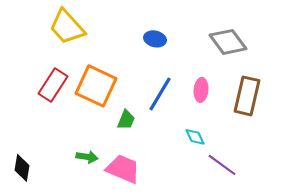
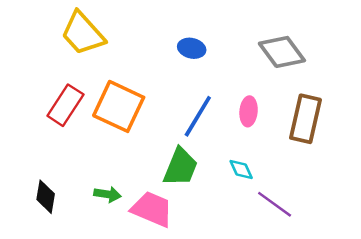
green trapezoid: (126, 120) -> (180, 167), moved, size x1.6
black diamond: (22, 168) -> (46, 197), moved

